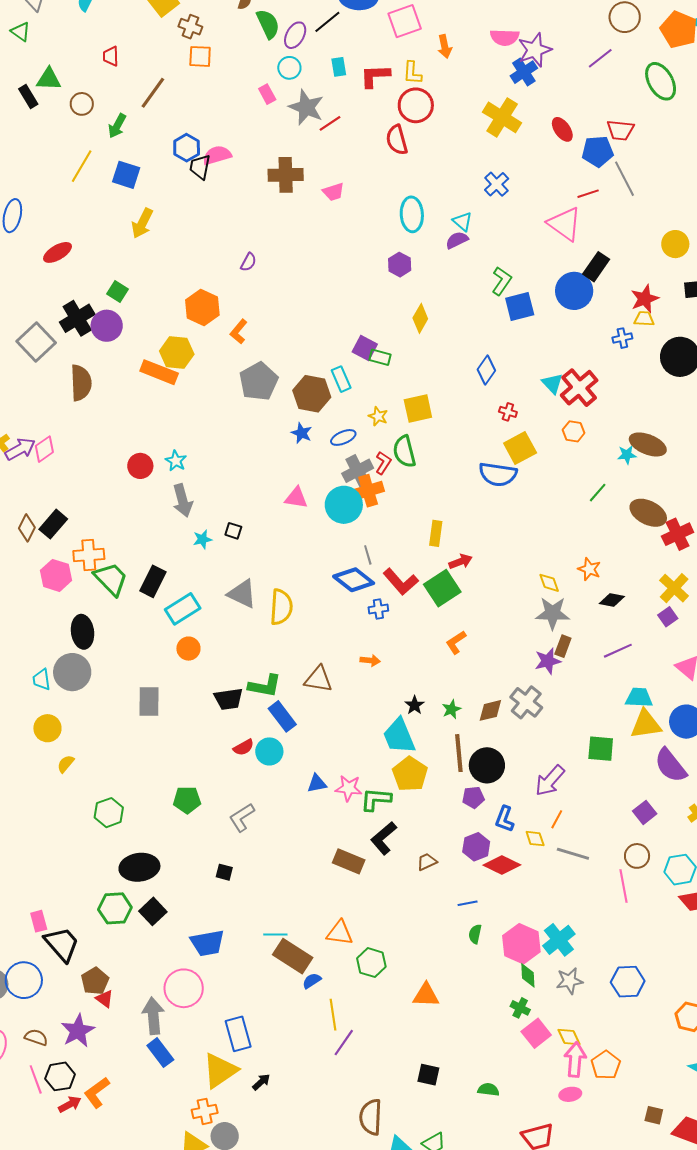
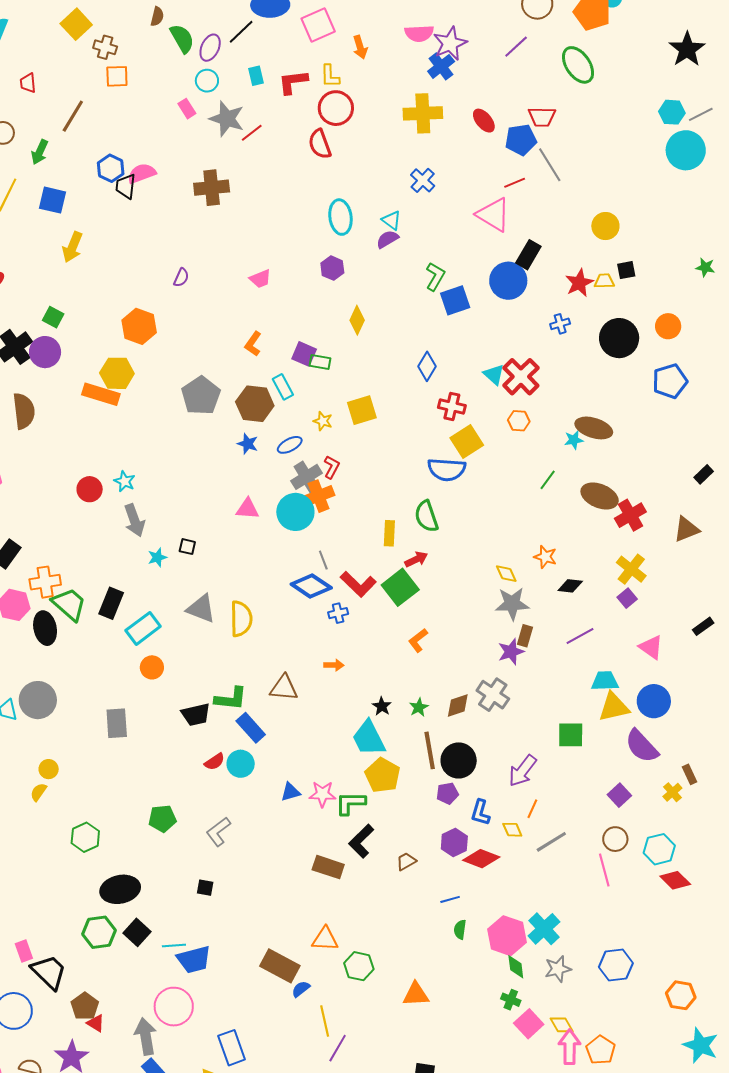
yellow cross: (502, 117) -> (423, 113), turned -30
pink trapezoid: (333, 192) -> (260, 279), moved
yellow trapezoid: (644, 319) -> (604, 281), moved
orange L-shape: (239, 332) -> (253, 344), moved
red cross: (508, 412) -> (452, 406), size x1.5
green semicircle: (404, 452) -> (426, 516), moved
black ellipse: (83, 632) -> (45, 628), moved
yellow circle: (47, 728) -> (49, 769), moved, size x0.7
gray line: (573, 854) -> (551, 842), turned -44
cyan line: (275, 935) -> (174, 946), moved

